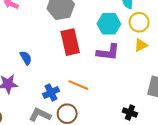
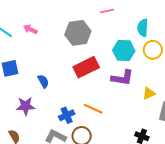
red rectangle: (70, 42) -> (86, 67), turned 75
yellow triangle: (141, 45) -> (149, 93), moved

